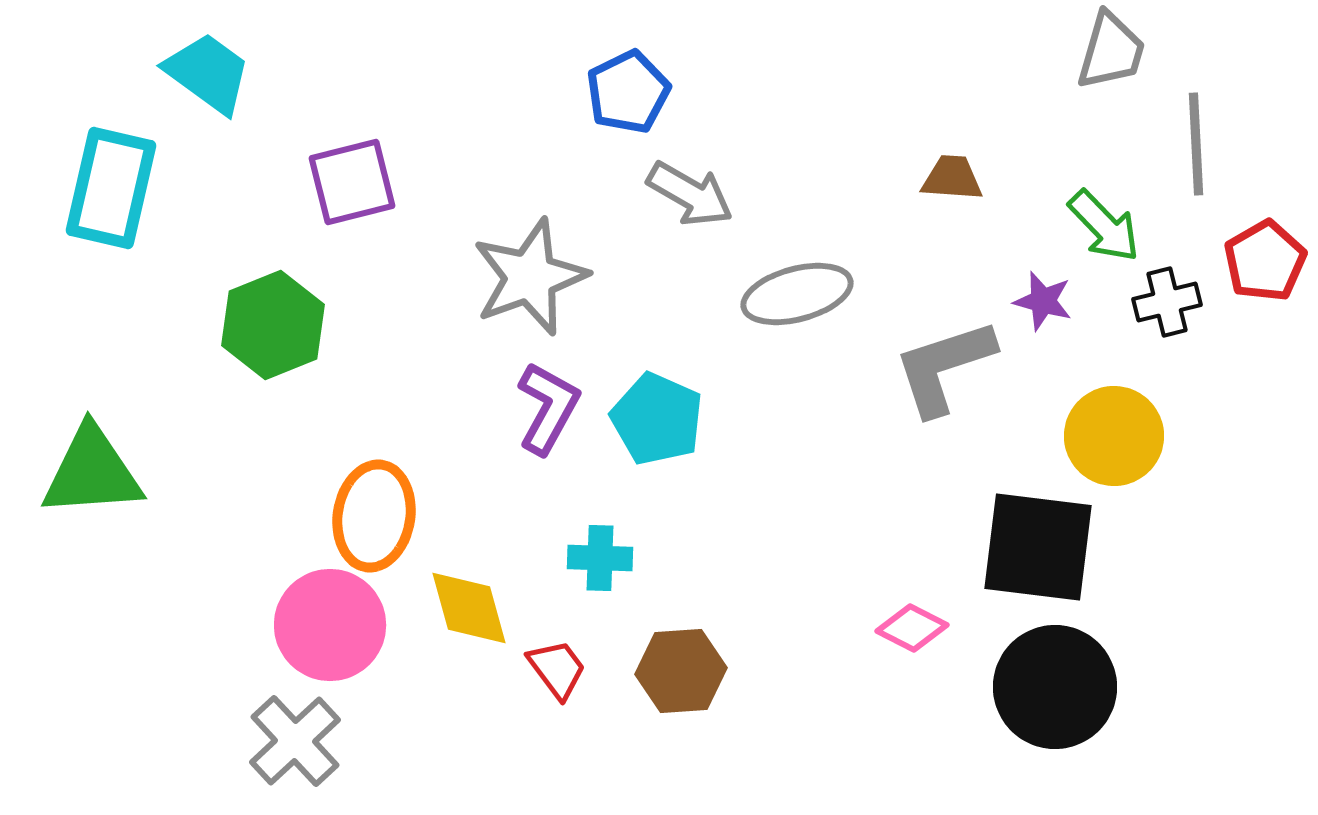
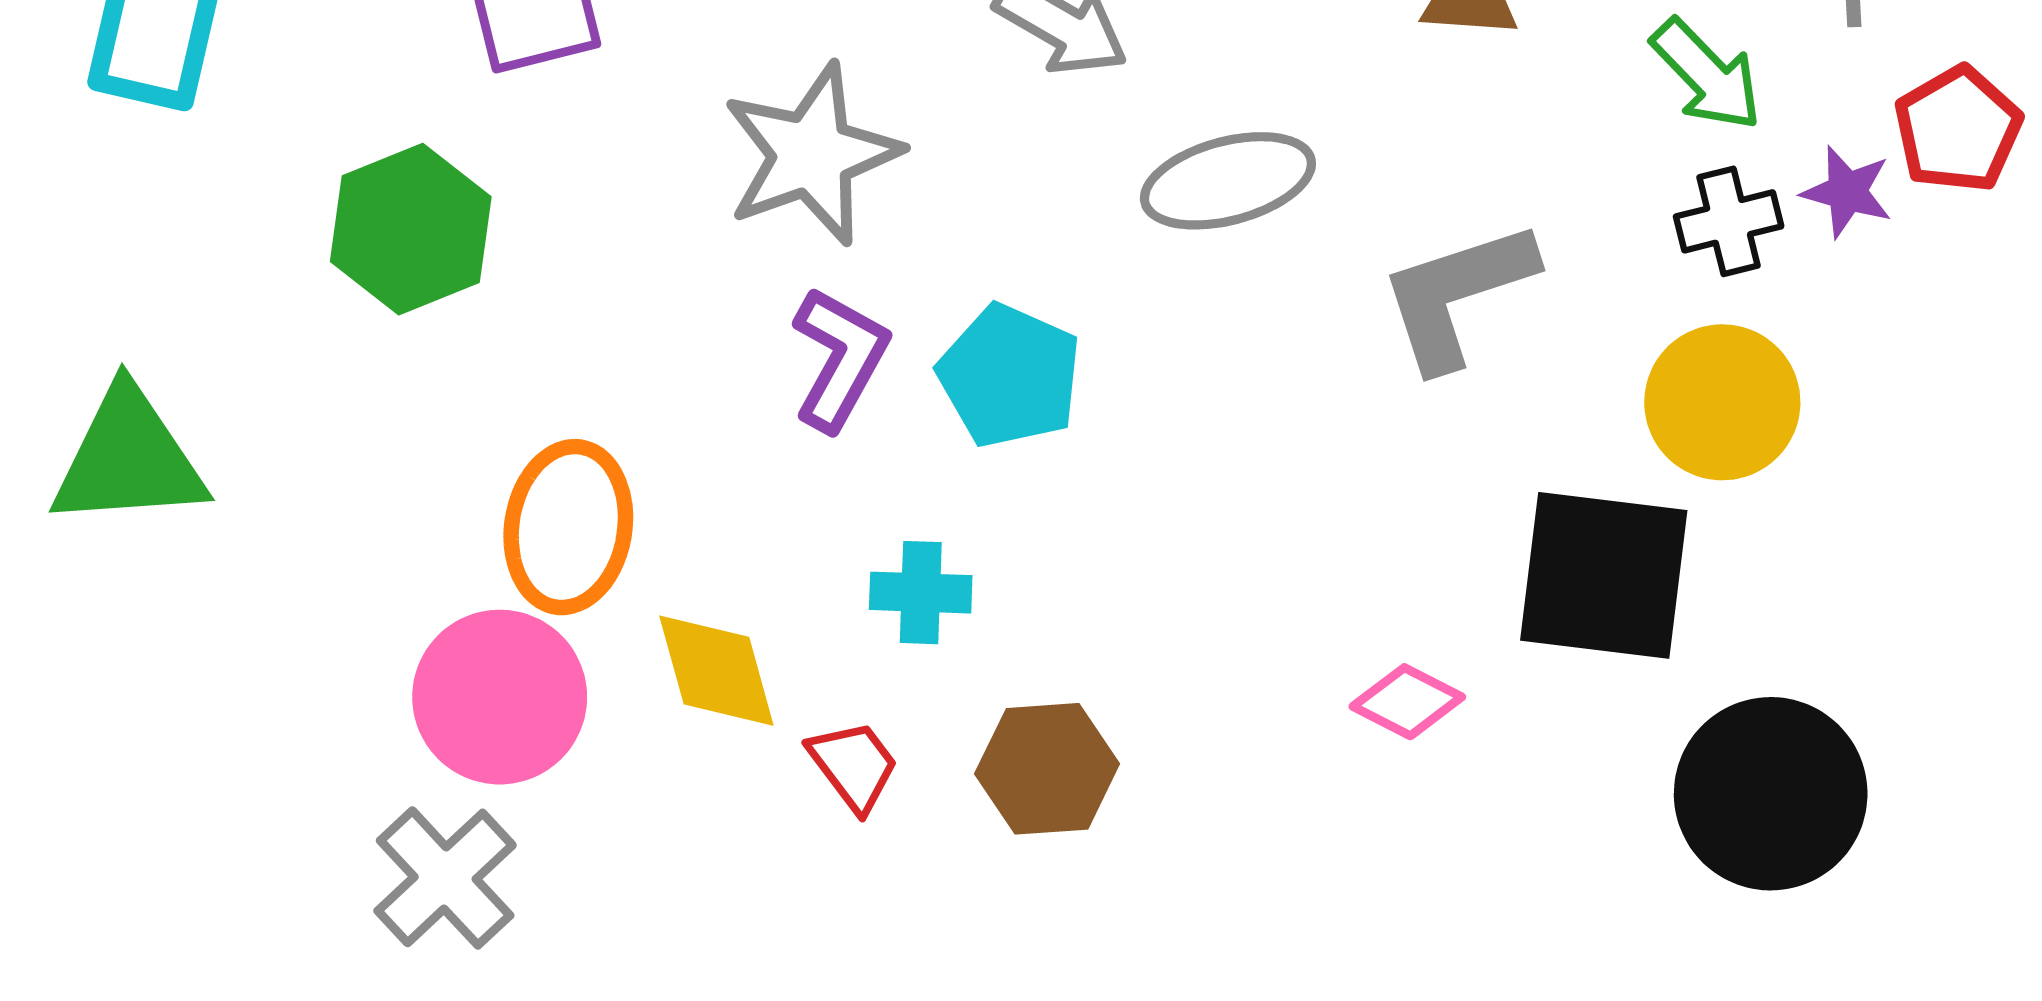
purple star: (1043, 301) -> (1847, 192), moved
black cross: (1167, 302) -> (1729, 221), moved
black circle: (1055, 687) -> (1771, 794), moved

